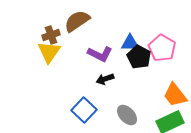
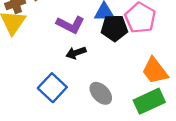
black pentagon: (139, 57) -> (114, 28), turned -30

